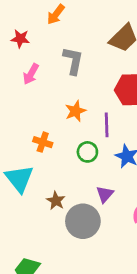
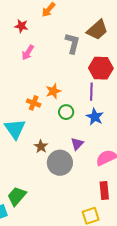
gray L-shape: (73, 61) -> (72, 43), moved
orange star: (76, 111) -> (53, 91), moved
purple line: (107, 125) -> (91, 92), moved

